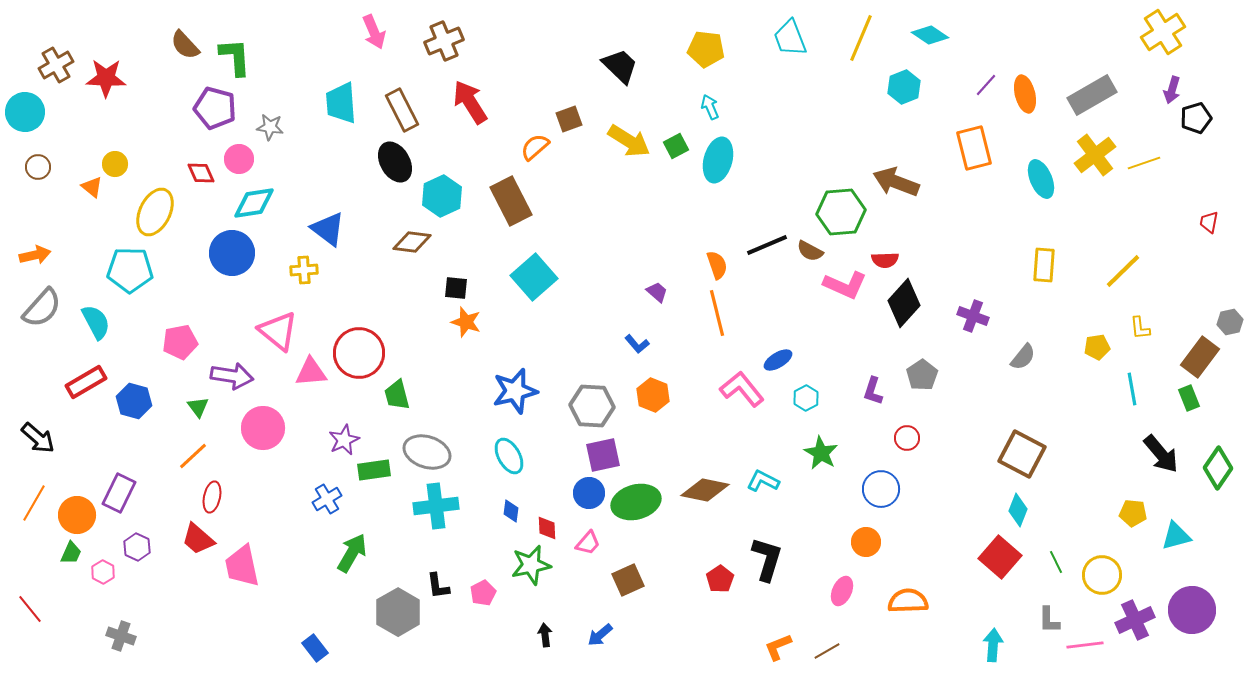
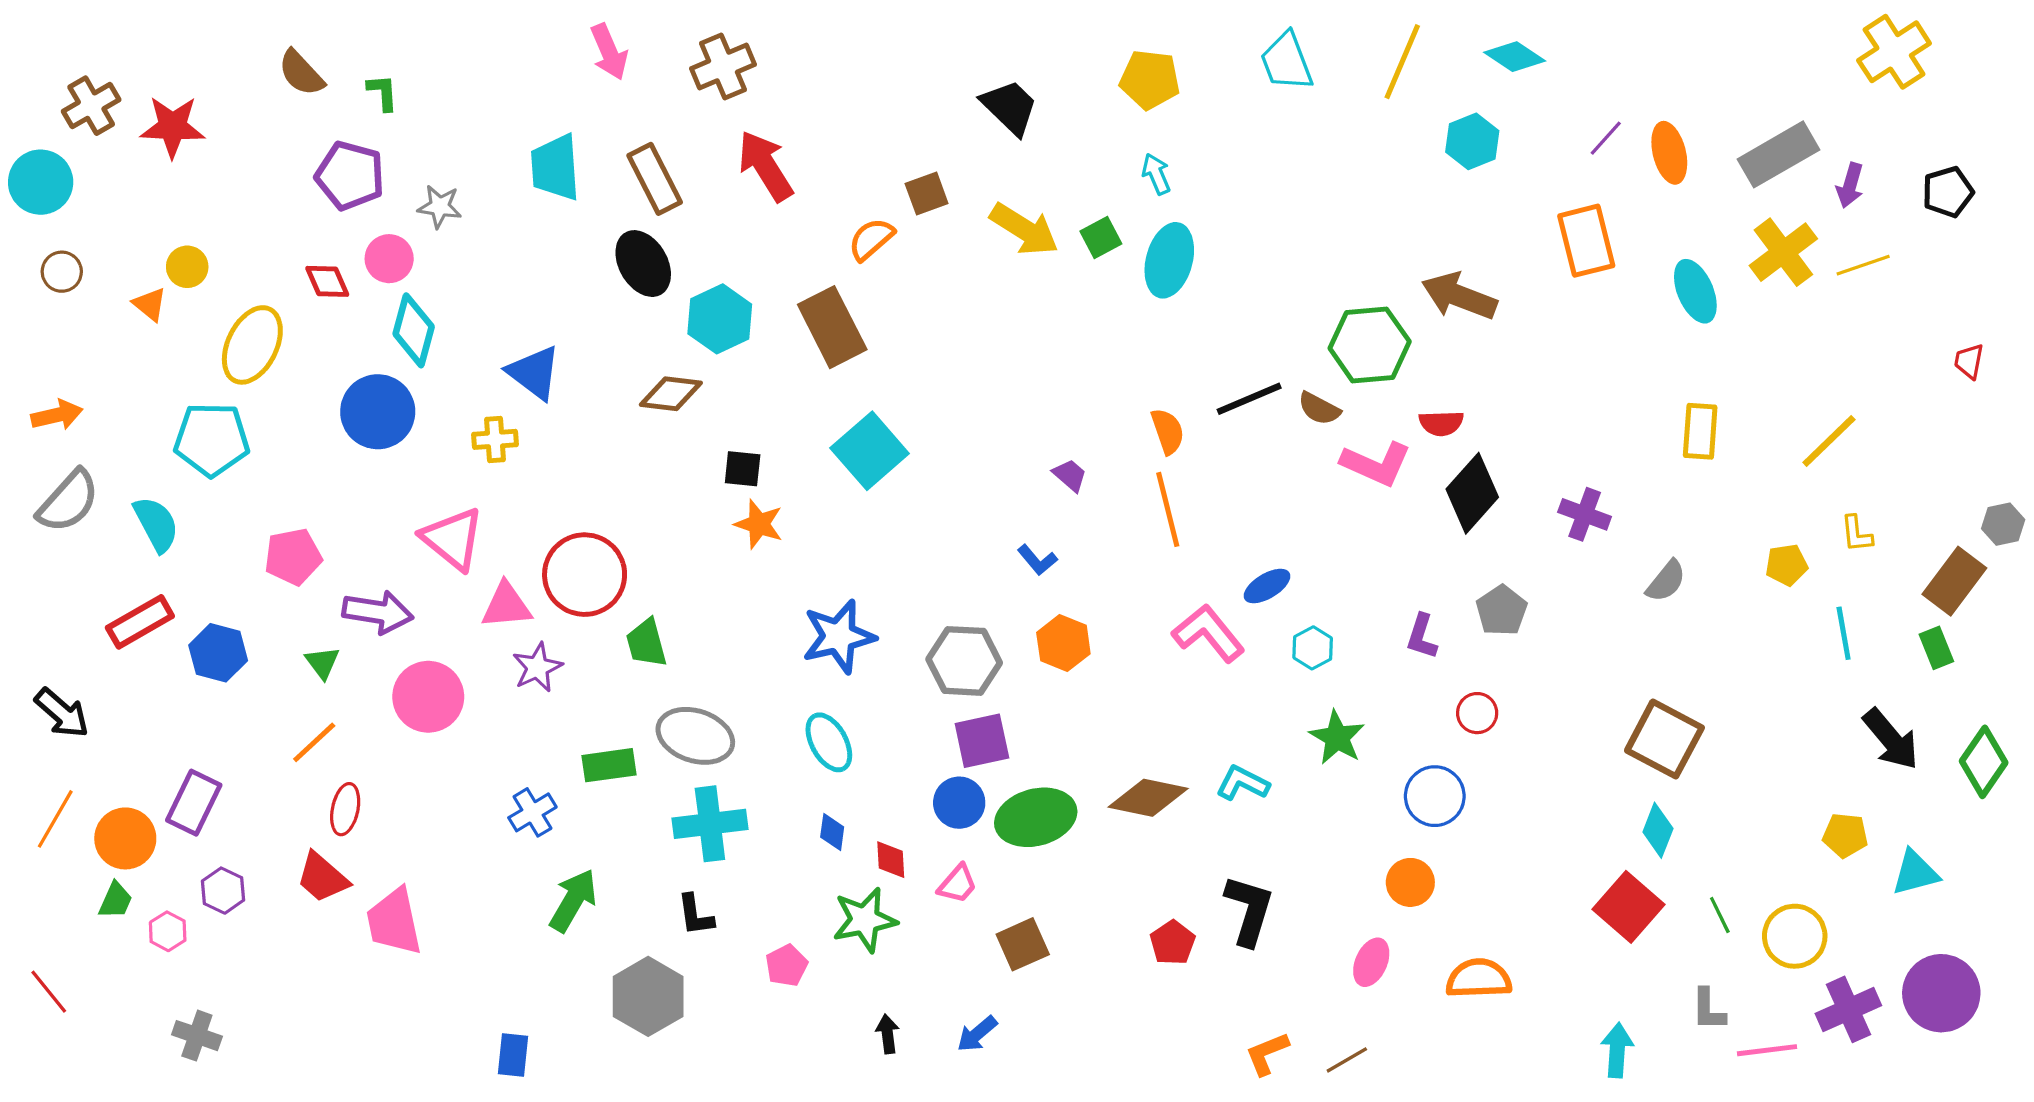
green L-shape: (235, 57) -> (383, 93), size x0.6
purple arrow: (1172, 90) -> (1850, 185), moved
cyan diamond: (254, 203) -> (414, 330), turned -66
purple star: (344, 440) -> (537, 667), moved
black L-shape: (438, 586) -> (695, 915), moved
blue rectangle: (315, 648) -> (513, 1055), turned 44

